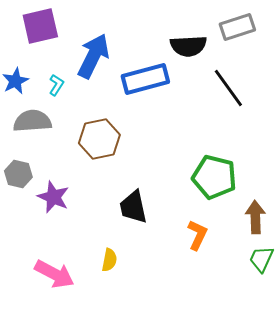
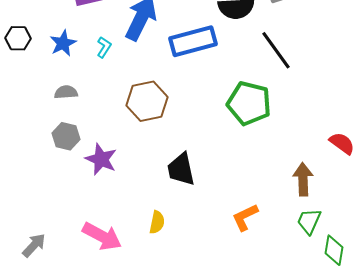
gray semicircle: (32, 121) -> (66, 92), moved, size x0.6
green pentagon: (214, 177) -> (249, 103), moved
orange L-shape: (197, 235) -> (245, 217), moved, turned -140

